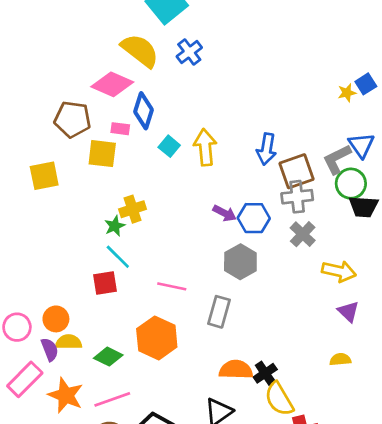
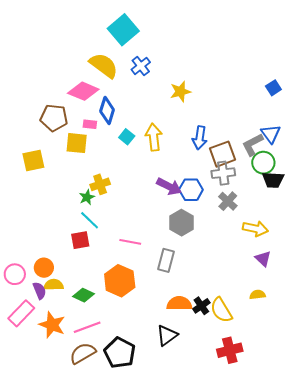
yellow star: (347, 93) -> (180, 92), moved, size x1.5
purple arrow: (225, 213) -> (169, 186), size x1.4
yellow semicircle: (279, 399) -> (221, 310), moved

